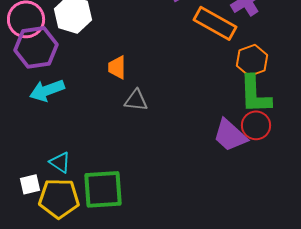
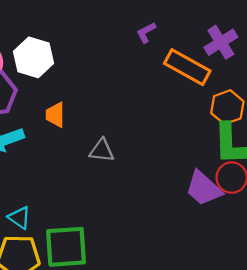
orange trapezoid: (117, 67) -> (55, 115), moved

